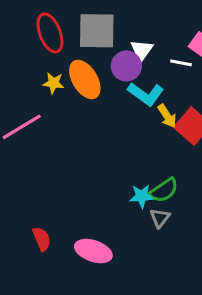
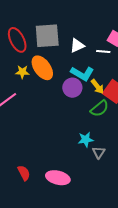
white triangle: (142, 50) -> (77, 46), turned 35
purple circle: (126, 66) -> (72, 88), moved
green semicircle: (164, 190) -> (100, 108), moved

